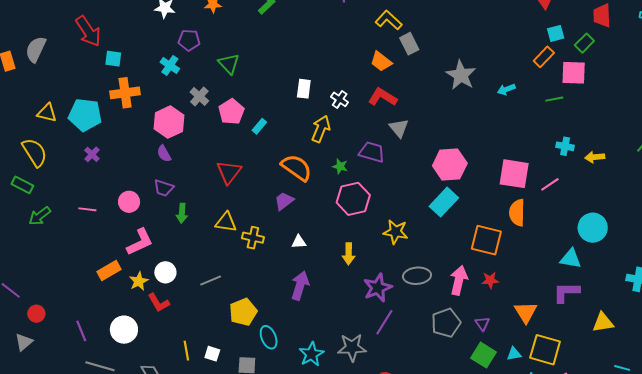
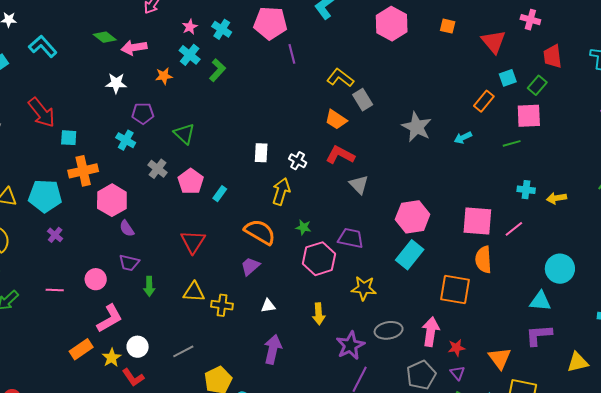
orange rectangle: (544, 57) -> (484, 101), moved
pink hexagon: (169, 122) -> (112, 200), moved
purple trapezoid: (372, 152) -> (351, 238), moved
red star: (490, 280) -> (456, 348), moved

